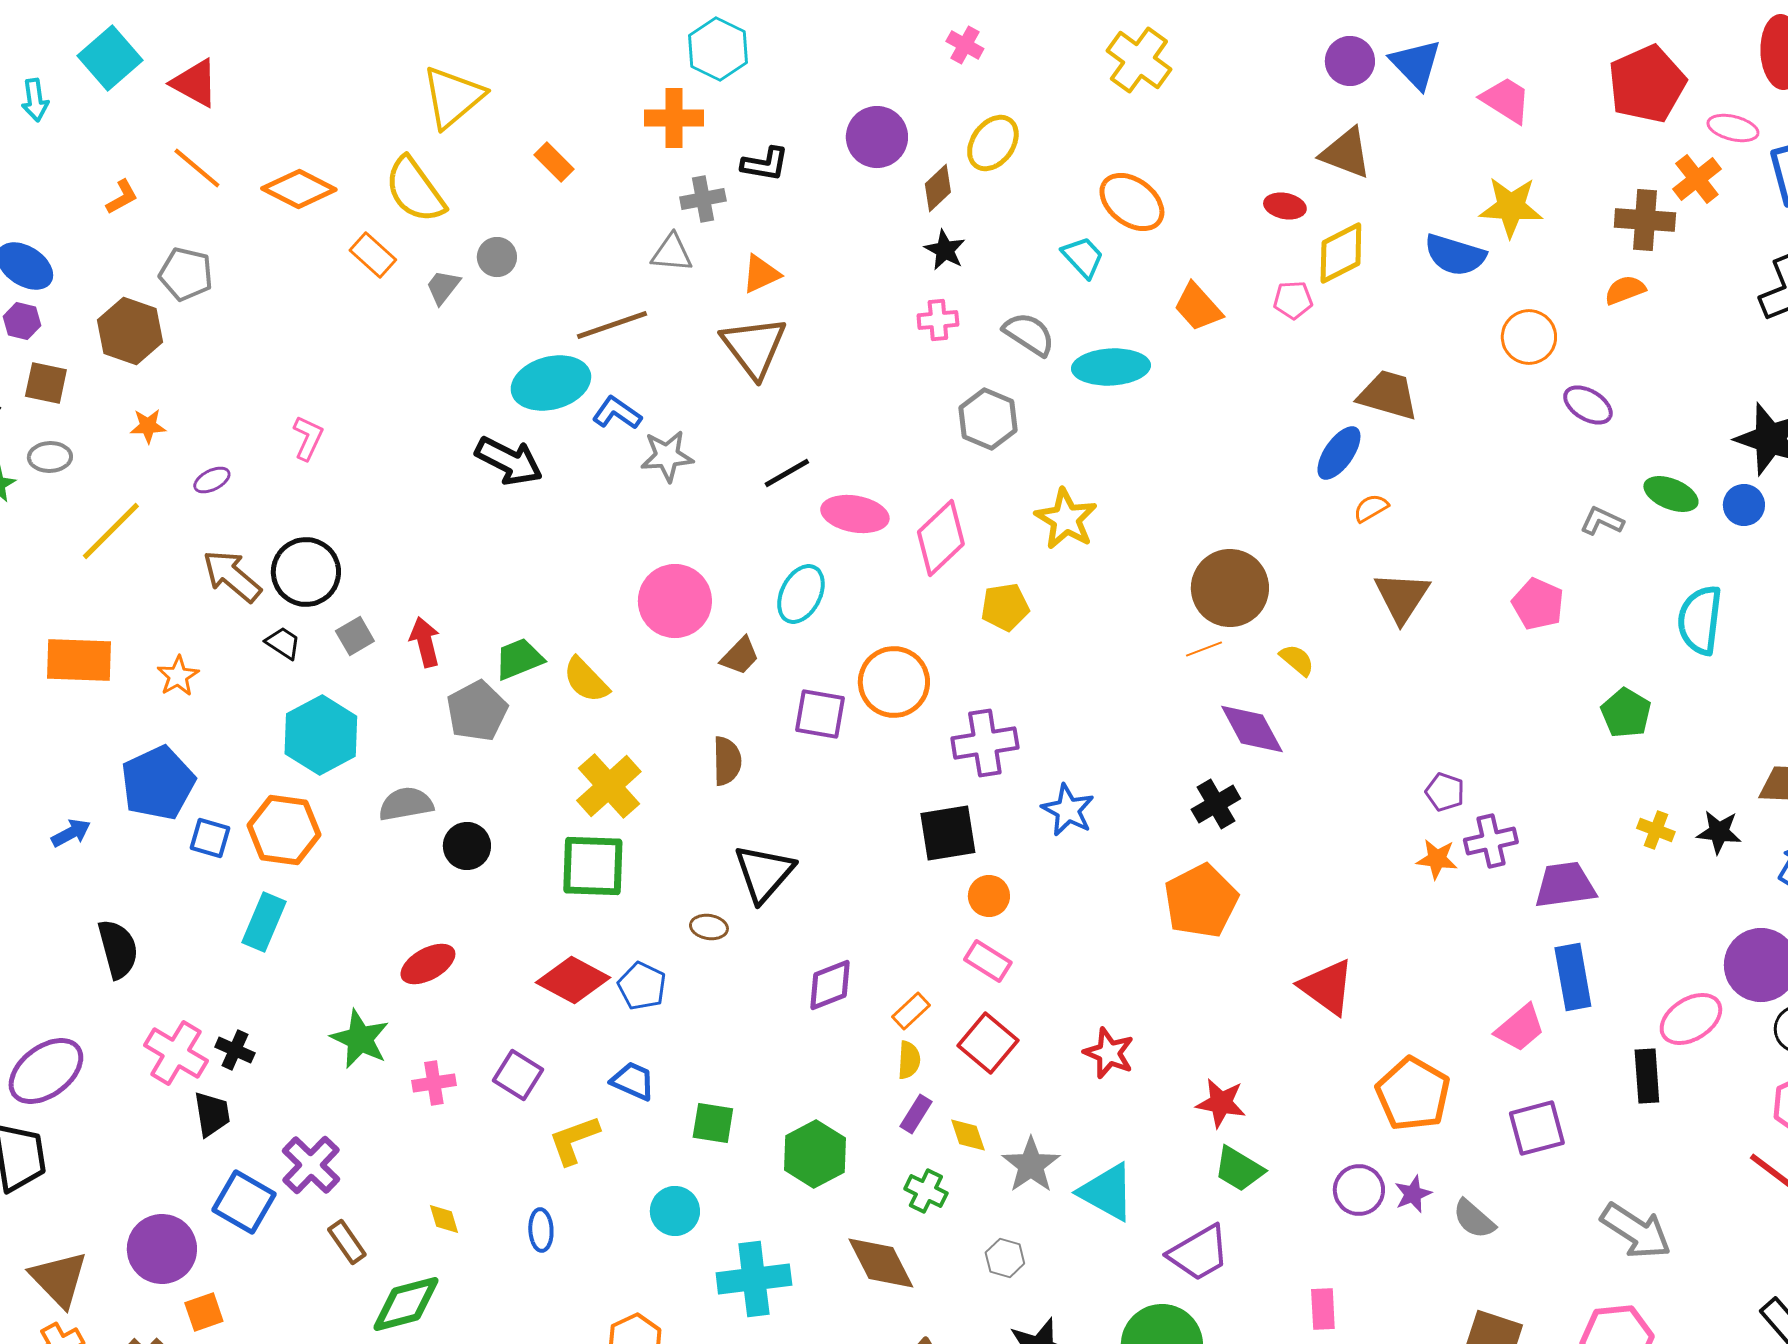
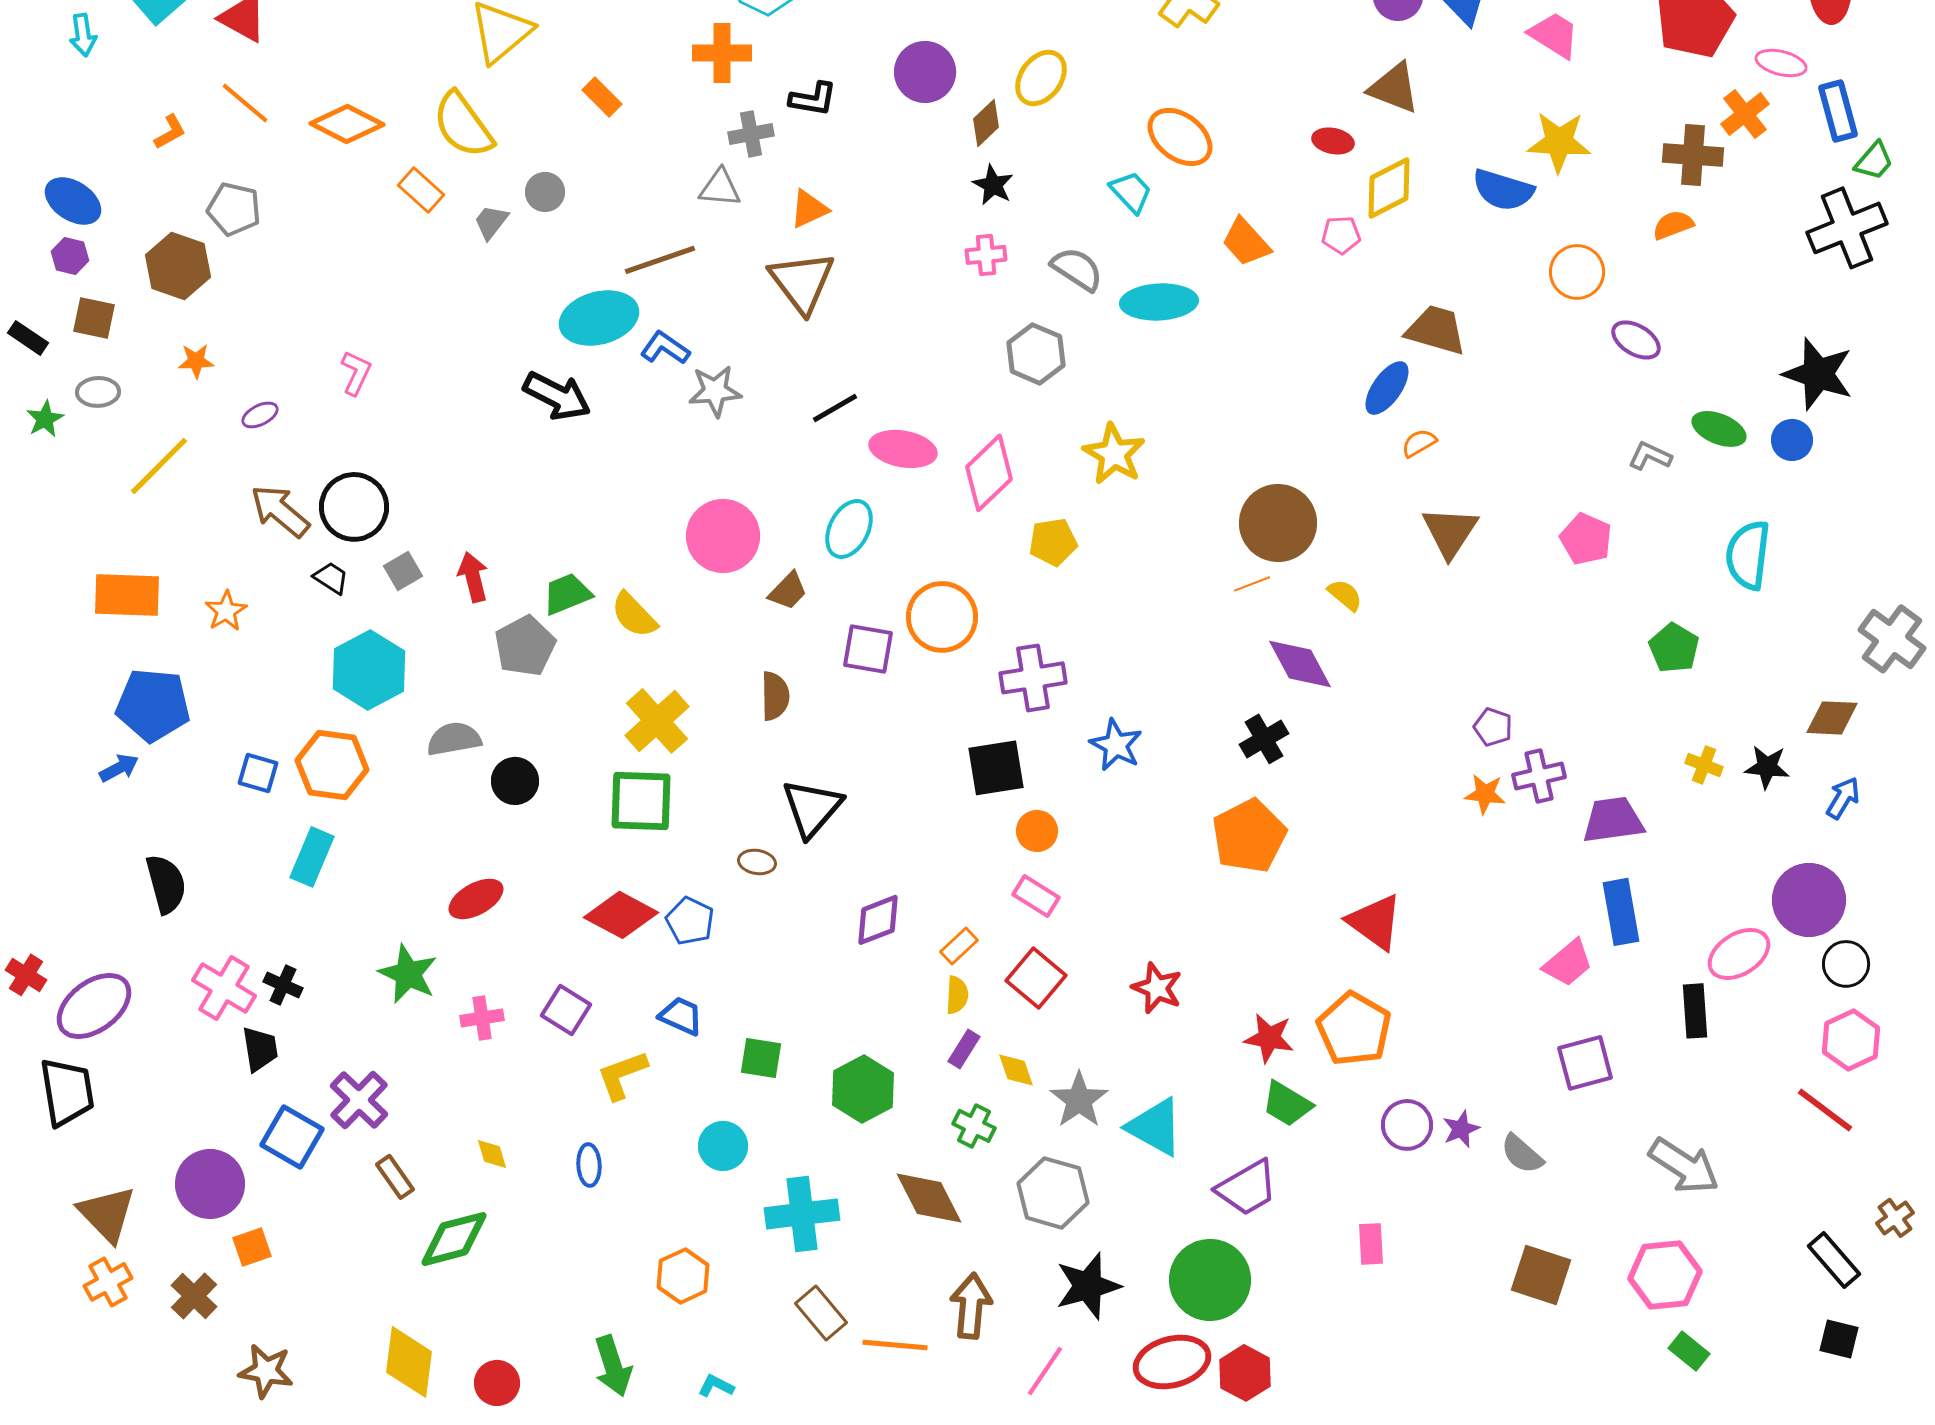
blue pentagon: (158, 783) -> (153, 705), moved, turned 30
orange pentagon: (1413, 1094) -> (1354, 1029), moved
gray hexagon: (1005, 1258) -> (1053, 1193), size x1.8

